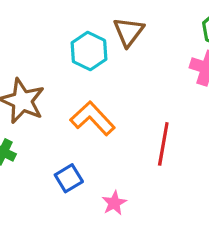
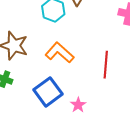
blue square: (69, 178) -> (48, 92), size x1.6

